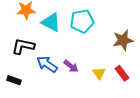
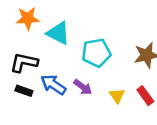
cyan pentagon: (82, 21) -> (96, 53), moved
black rectangle: (14, 80) -> (24, 91), moved

